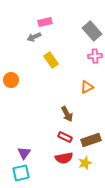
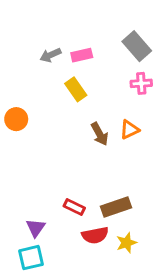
pink rectangle: (45, 22) -> (82, 55), moved
brown arrow: (67, 114) -> (100, 134), moved
red rectangle: (65, 137) -> (74, 207), moved
brown rectangle: (91, 140) -> (116, 207), moved

